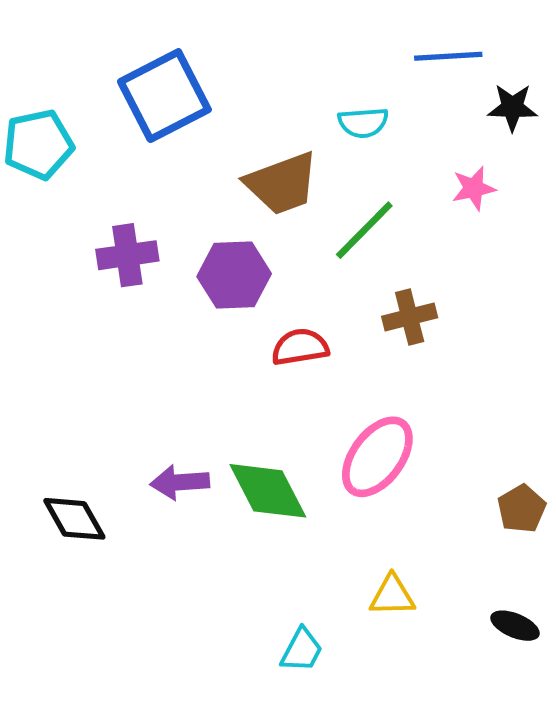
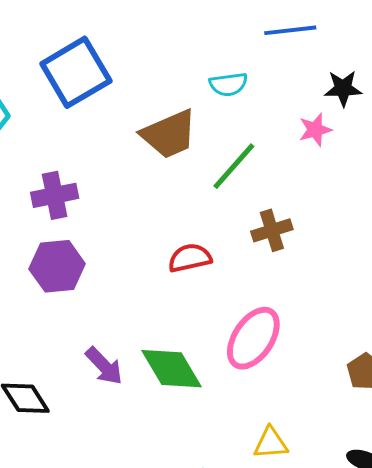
black star: (512, 107) -> (343, 88), moved
purple hexagon: (234, 275) -> (57, 266), moved
purple arrow: (180, 482) -> (104, 366), turned -126

